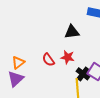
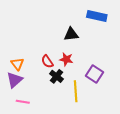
orange triangle: (18, 63) -> (17, 64), turned -32
black cross: (83, 74) -> (56, 76), moved

